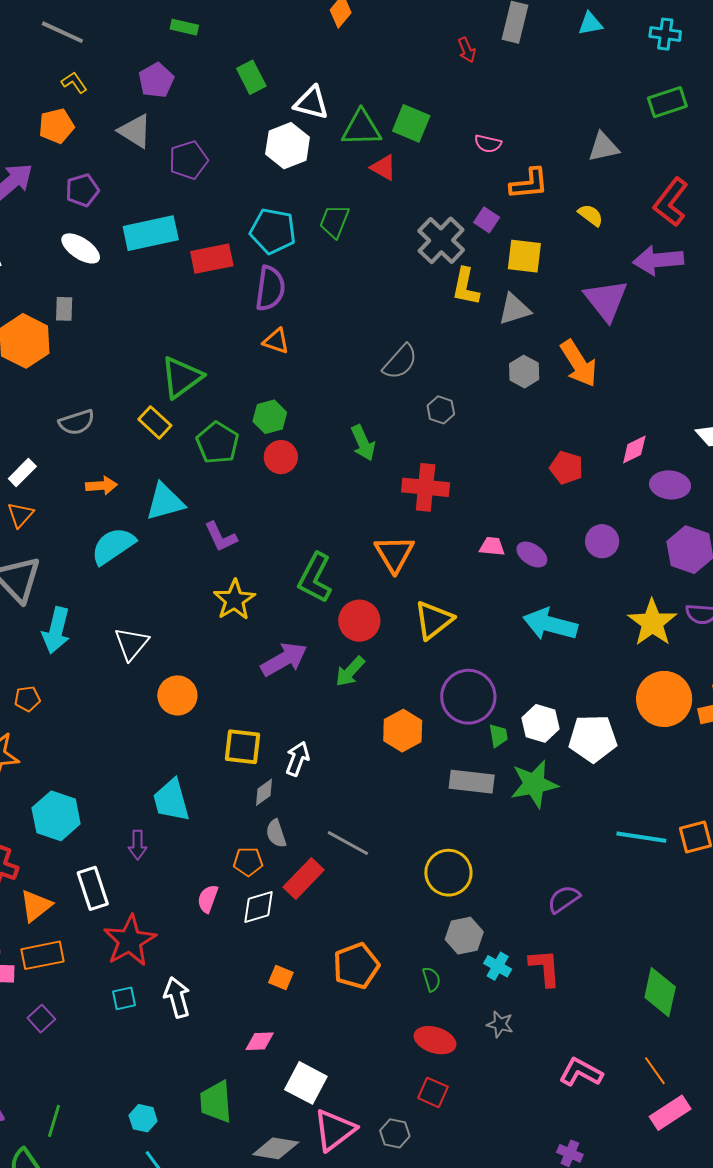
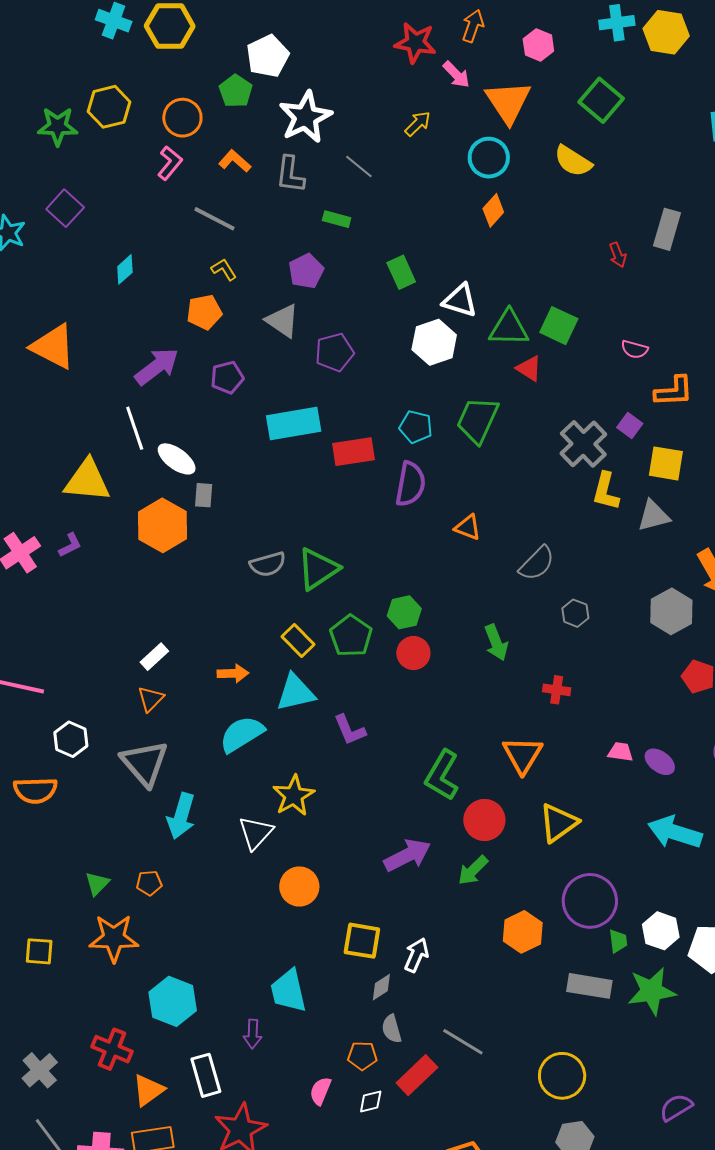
green trapezoid: (334, 221) -> (478, 420), size x1.4
cyan pentagon: (273, 231) -> (416, 427), size x0.7
white ellipse: (81, 248) -> (177, 459), moved
orange triangle: (276, 341) -> (468, 527), moved
gray hexagon: (524, 372) -> (671, 611), moved, size x1.4
gray semicircle: (77, 422) -> (268, 564), moved
yellow rectangle: (155, 422) -> (298, 640), moved
red cross: (426, 487) -> (557, 690), size x0.6
yellow star: (234, 600) -> (294, 796), moved
white diamond: (259, 907) -> (371, 1101), size x0.7

